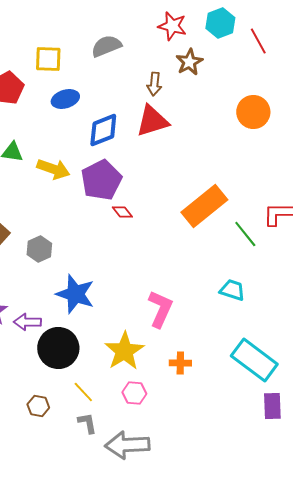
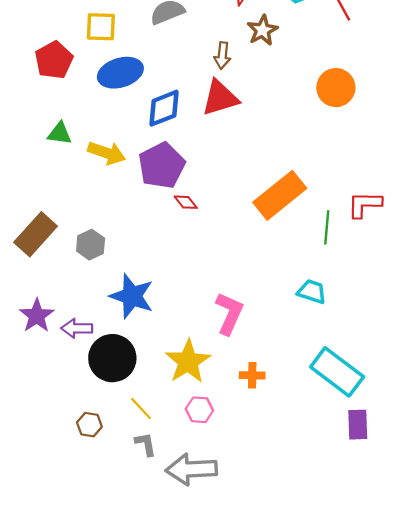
blue ellipse: (65, 99) -> (120, 73), size x1.4
green line: (245, 234) -> (327, 227), turned 44

